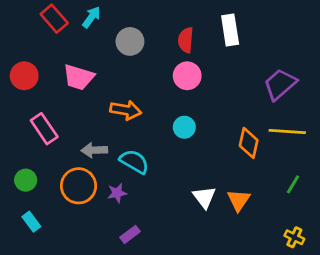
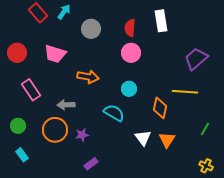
yellow line: (287, 132) -> (185, 92), moved
orange diamond: (249, 143) -> (160, 108), moved
cyan semicircle: (134, 162) -> (114, 113), moved

